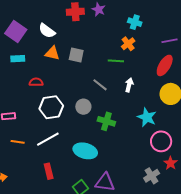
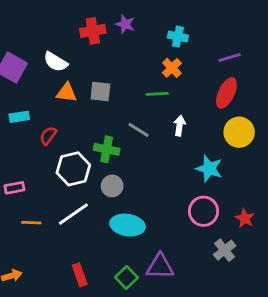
cyan rectangle: (18, 59) -> (19, 117), moved
red semicircle: (36, 82) -> (48, 136), turned -48
gray circle: (83, 107) -> (112, 186), moved
green cross: (106, 121) -> (107, 149), moved
pink circle: (161, 141) -> (204, 211), moved
red star: (171, 163) -> (245, 218), moved
red rectangle: (49, 171) -> (80, 275), moved

